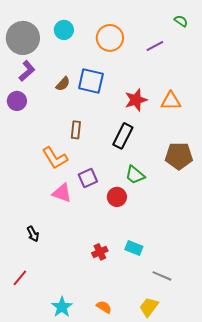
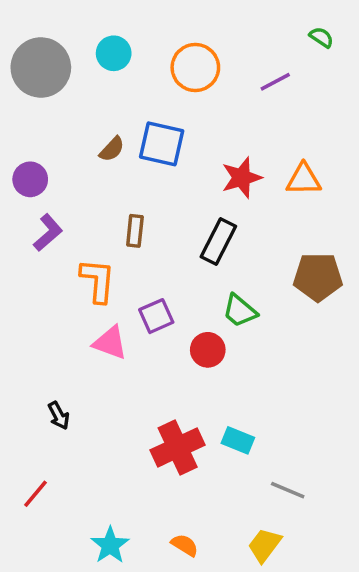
purple L-shape: (27, 71) -> (48, 233), moved
orange L-shape: (55, 158) -> (98, 281), turned -144
red cross: (100, 252) -> (178, 447), size x1.8

